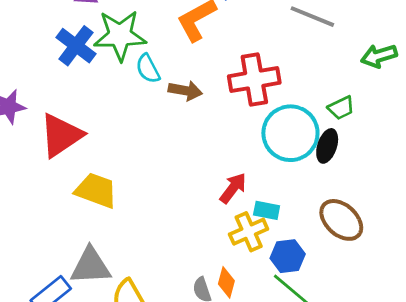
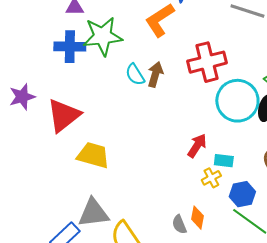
blue cross: (76, 46) -> (70, 47), turned -32
cyan semicircle: (148, 69) -> (135, 75), moved
brown arrow: (185, 91) -> (155, 74), turned -80
yellow cross: (249, 232) -> (211, 178), size x0.7

